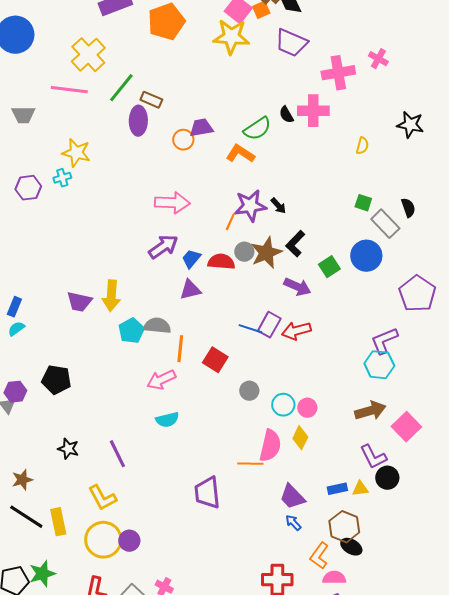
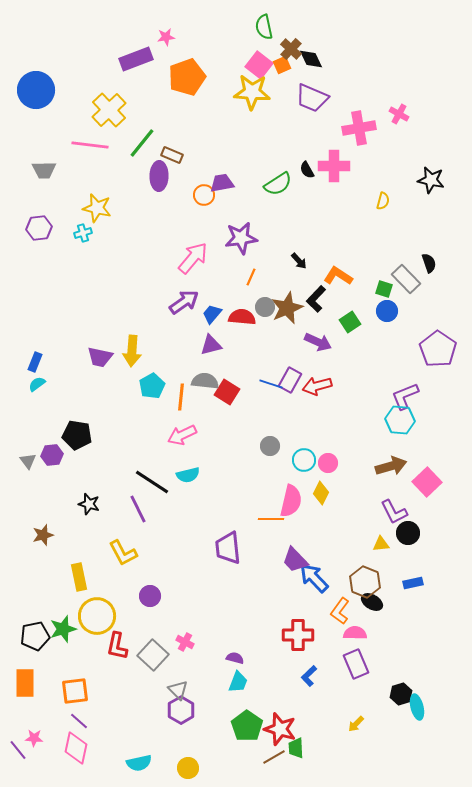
orange L-shape: (240, 154) -> (338, 276), moved
purple hexagon: (28, 188) -> (39, 228), moved
pink arrow: (172, 203) -> (193, 258), turned -52
green square: (363, 203) -> (384, 289), moved
purple star: (250, 206) -> (241, 238), moved
blue circle: (366, 256) -> (387, 311), size x0.7
gray semicircle: (157, 326) -> (205, 381), moved
orange line: (180, 349) -> (181, 397), moved
red square: (215, 360) -> (227, 392), moved
purple hexagon: (15, 392) -> (52, 455), moved
blue rectangle: (337, 489) -> (413, 583), moved
purple trapezoid: (292, 497) -> (295, 560), moved
black line: (26, 517) -> (152, 482), moved
blue arrow: (293, 523) -> (314, 578), size x1.8
yellow circle: (103, 540) -> (97, 616), moved

